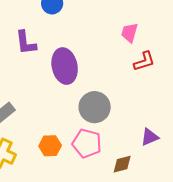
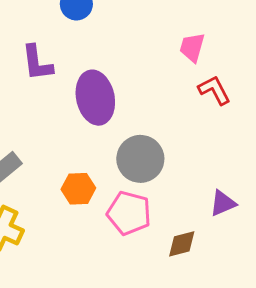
red L-shape: (144, 61) -> (214, 90), turned -100
orange hexagon: (50, 146) -> (78, 189), moved

